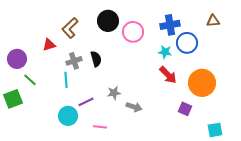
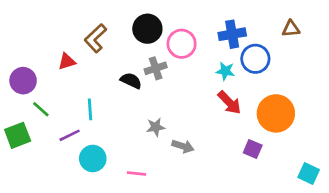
black semicircle: (96, 59) -> (131, 81), turned -49
gray cross: (74, 61) -> (156, 68), moved
purple line: (86, 102) -> (70, 135), moved
cyan square: (215, 130) -> (309, 174), moved, turned 35

